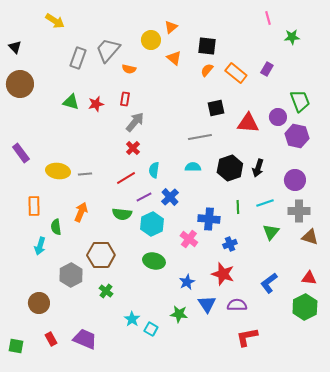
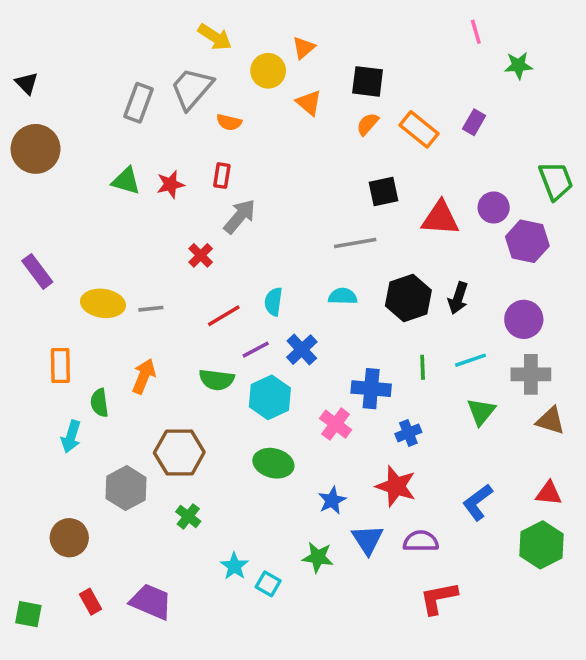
yellow arrow: (55, 21) -> (215, 37), moved
green trapezoid: (300, 101) -> (556, 181), moved
red cross: (133, 148) -> (201, 255), moved

